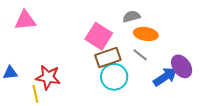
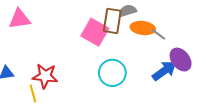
gray line: (140, 55) -> (158, 34), moved
brown rectangle: (108, 58) -> (112, 21), moved, turned -60

